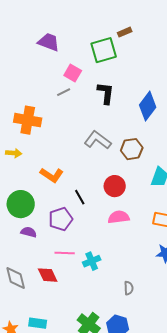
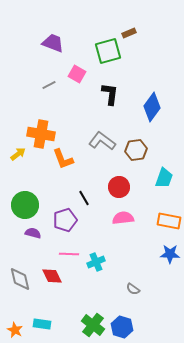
gray line: (64, 92) -> (49, 85), moved
orange cross: (28, 120) -> (41, 134), moved
yellow arrow: (14, 153) -> (18, 154), turned -42
orange L-shape: (52, 175) -> (63, 159), moved, turned 35
gray semicircle: (129, 288) -> (133, 289), turned 128

